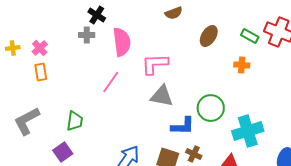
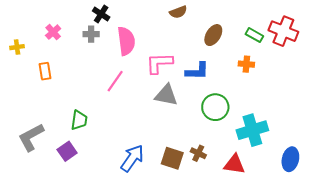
pink cross: (40, 48) -> (53, 32), moved
gray L-shape: (27, 121) -> (31, 137), moved
blue L-shape: (183, 126) -> (197, 71), moved

